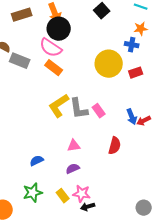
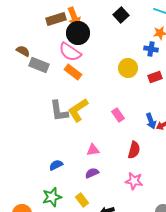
brown rectangle: (22, 15) -> (56, 19), moved
yellow circle: (109, 64) -> (128, 68), size x0.7
gray L-shape: (79, 109) -> (59, 111), moved
pink star: (82, 194) -> (134, 181), moved

